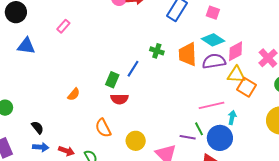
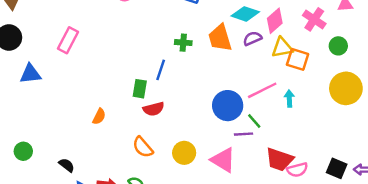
pink rectangle: (63, 26) -> (68, 40), size x1.5
purple semicircle: (214, 61) -> (252, 38), size x0.7
blue circle: (220, 138) -> (228, 106), moved

